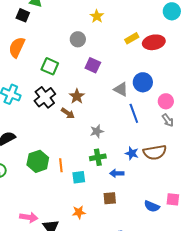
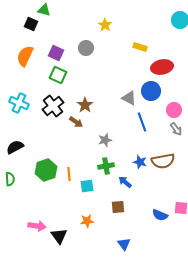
yellow rectangle: (132, 38) -> (140, 47), turned 48
red ellipse: (154, 42) -> (162, 67), moved
purple square: (93, 65) -> (56, 53), moved
blue arrow: (117, 173) -> (125, 182), turned 40

